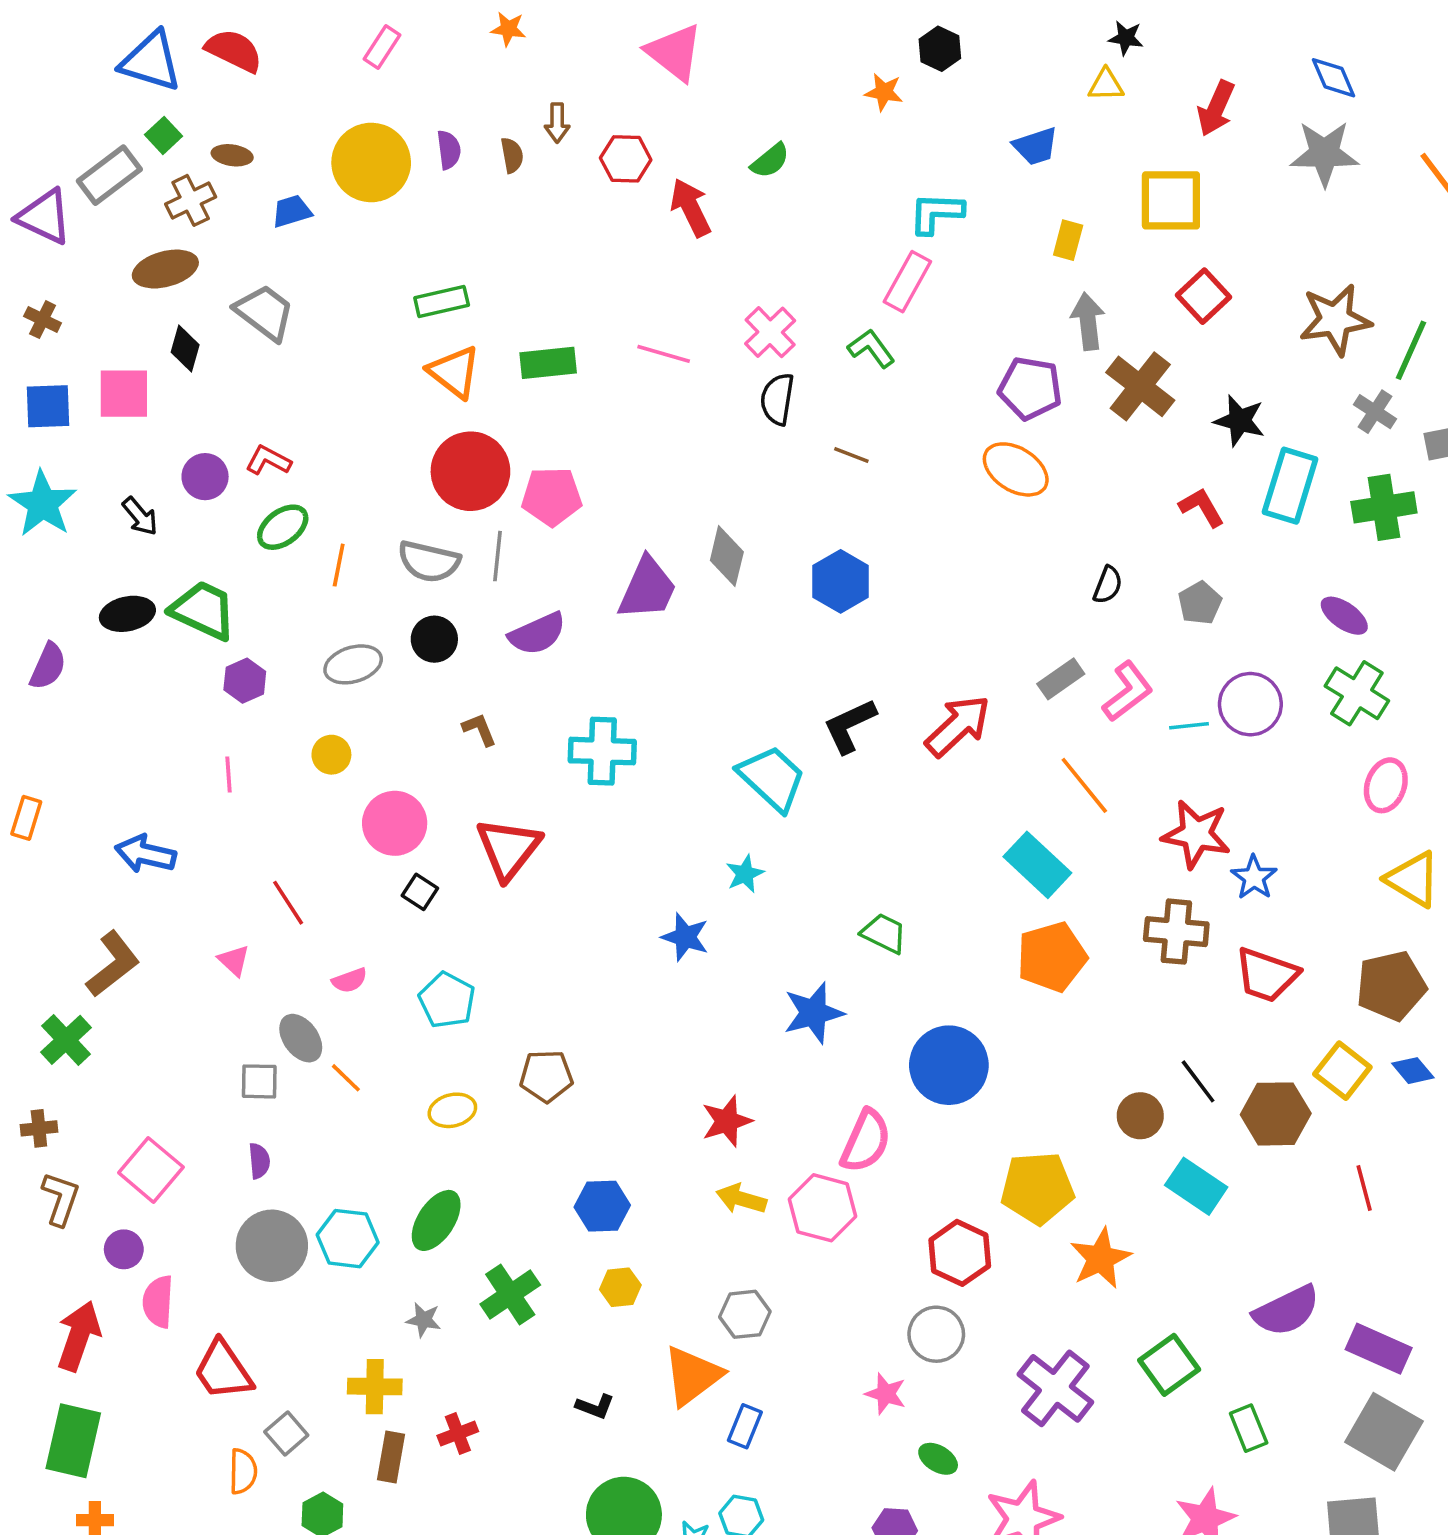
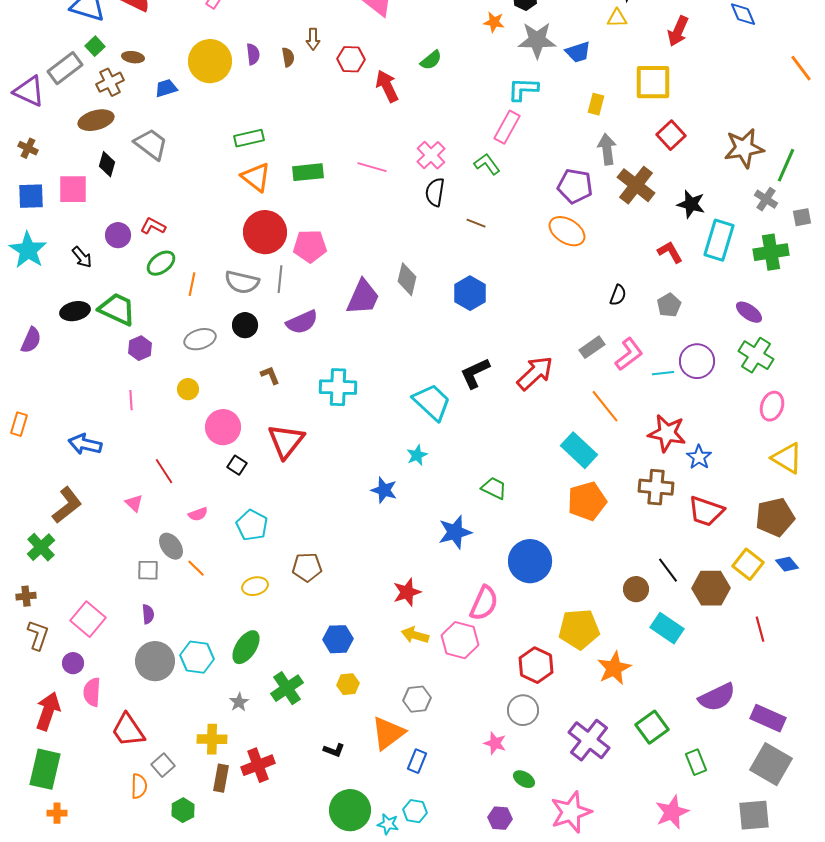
gray star: (1324, 153) -> (537, 40), moved
gray star: (424, 1320) -> (239, 702), turned 30
red cross: (458, 1433) -> (258, 765), size x1.5

